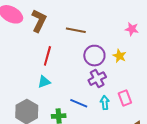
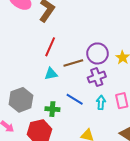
brown line: (76, 30) -> (73, 63), moved, turned -36
cyan triangle: (44, 82) -> (51, 74), moved

